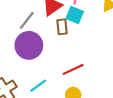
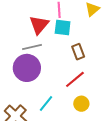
gray line: (27, 20) -> (32, 47), moved, turned 54
brown rectangle: (62, 27) -> (78, 52), moved

